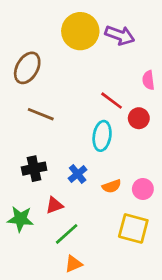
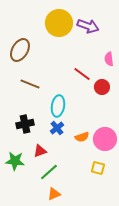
cyan ellipse: (102, 136) -> (58, 106), moved
pink circle: (143, 189) -> (105, 139), size x1.5
yellow square: (133, 228) -> (98, 168), size x0.6

